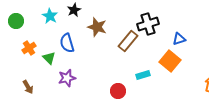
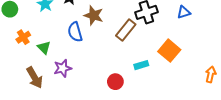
blue triangle: (179, 39) -> (184, 12), moved
blue semicircle: (67, 43) -> (75, 32), moved
brown arrow: (28, 87) -> (35, 78), moved, size x1.5

